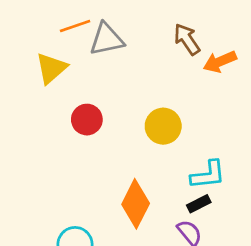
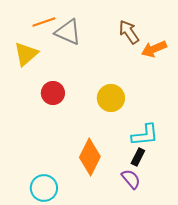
gray triangle: (107, 39) -> (68, 32), turned 36
black rectangle: (199, 204) -> (138, 157), turned -36

